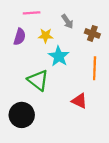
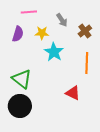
brown cross: (92, 33) -> (85, 31), turned 32
green triangle: (38, 80) -> (22, 79), moved

